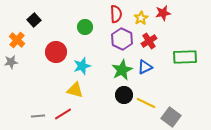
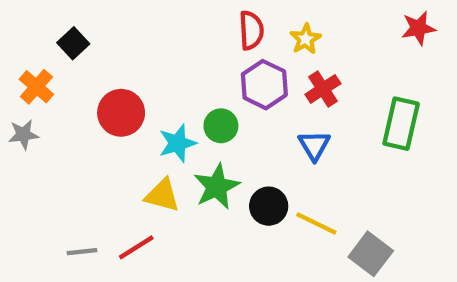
red star: (163, 13) -> (418, 28), moved
green circle: (85, 27) -> (221, 126), moved
green rectangle: (185, 57) -> (401, 124), turned -75
blue triangle: (145, 67) -> (314, 145), turned -35
green star: (122, 70) -> (217, 187), moved

